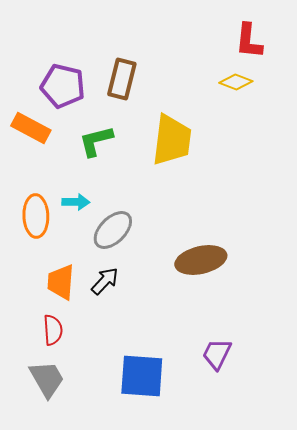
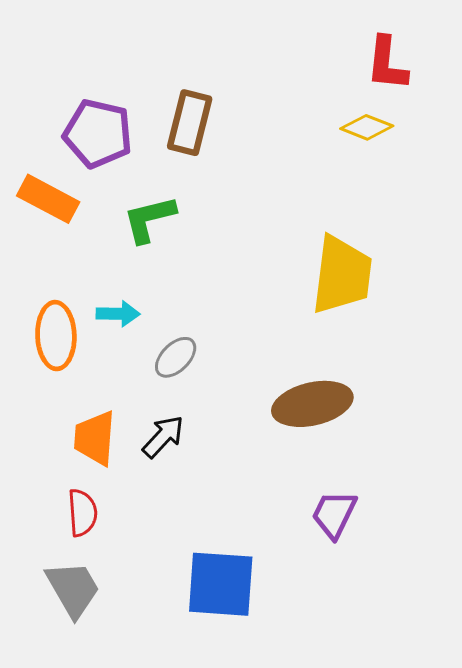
yellow trapezoid: (172, 140) -> (342, 275), moved
gray ellipse: (113, 230) -> (176, 357), size x0.7
purple trapezoid: (217, 354) -> (334, 514), moved

